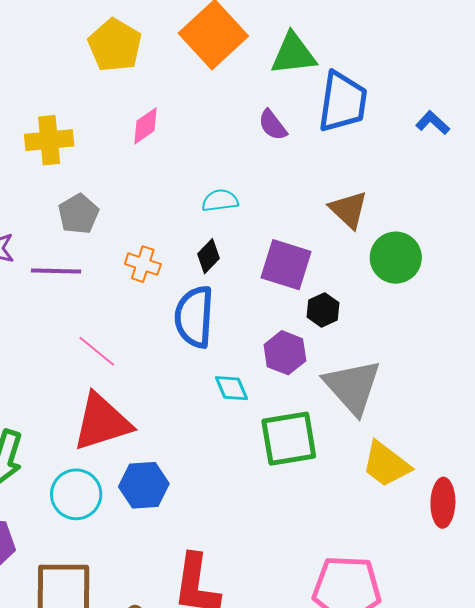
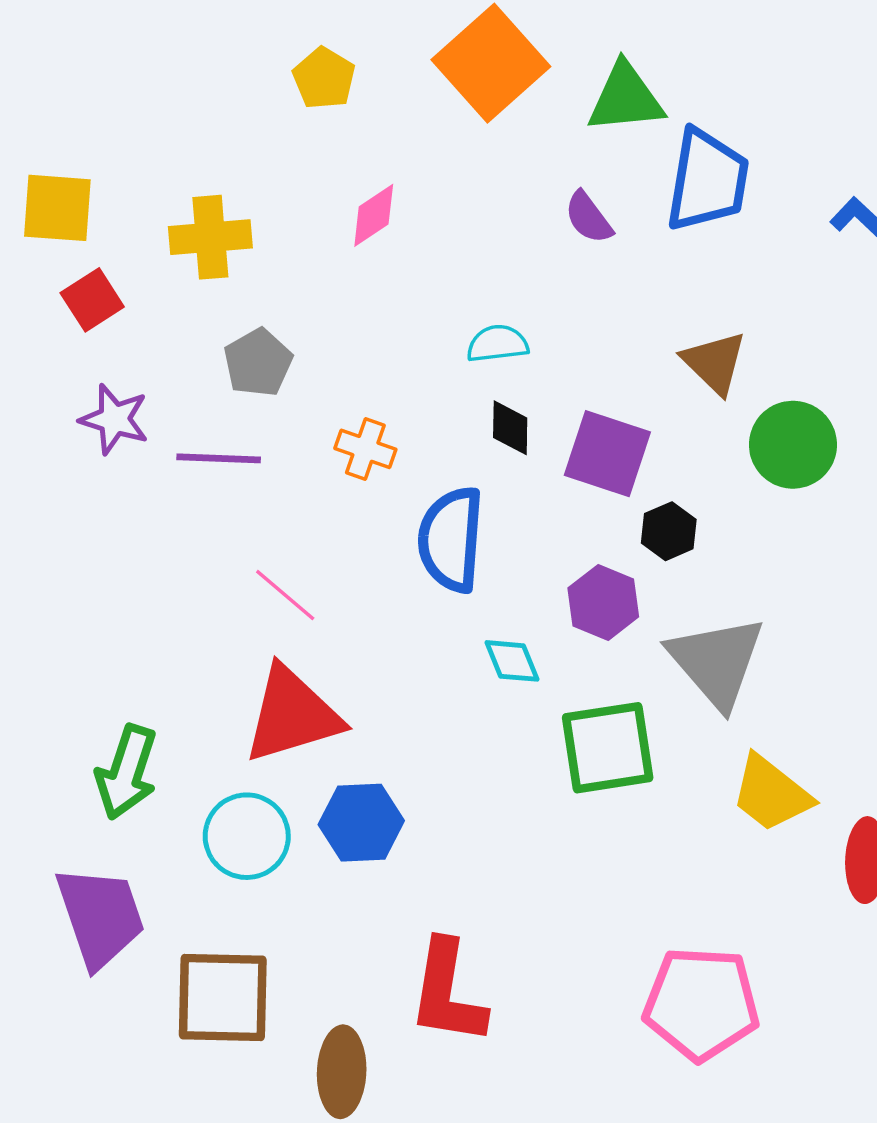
yellow pentagon: (115, 45) -> (324, 78), size x0.7
black diamond: (208, 256) -> (510, 428), moved, turned -44

